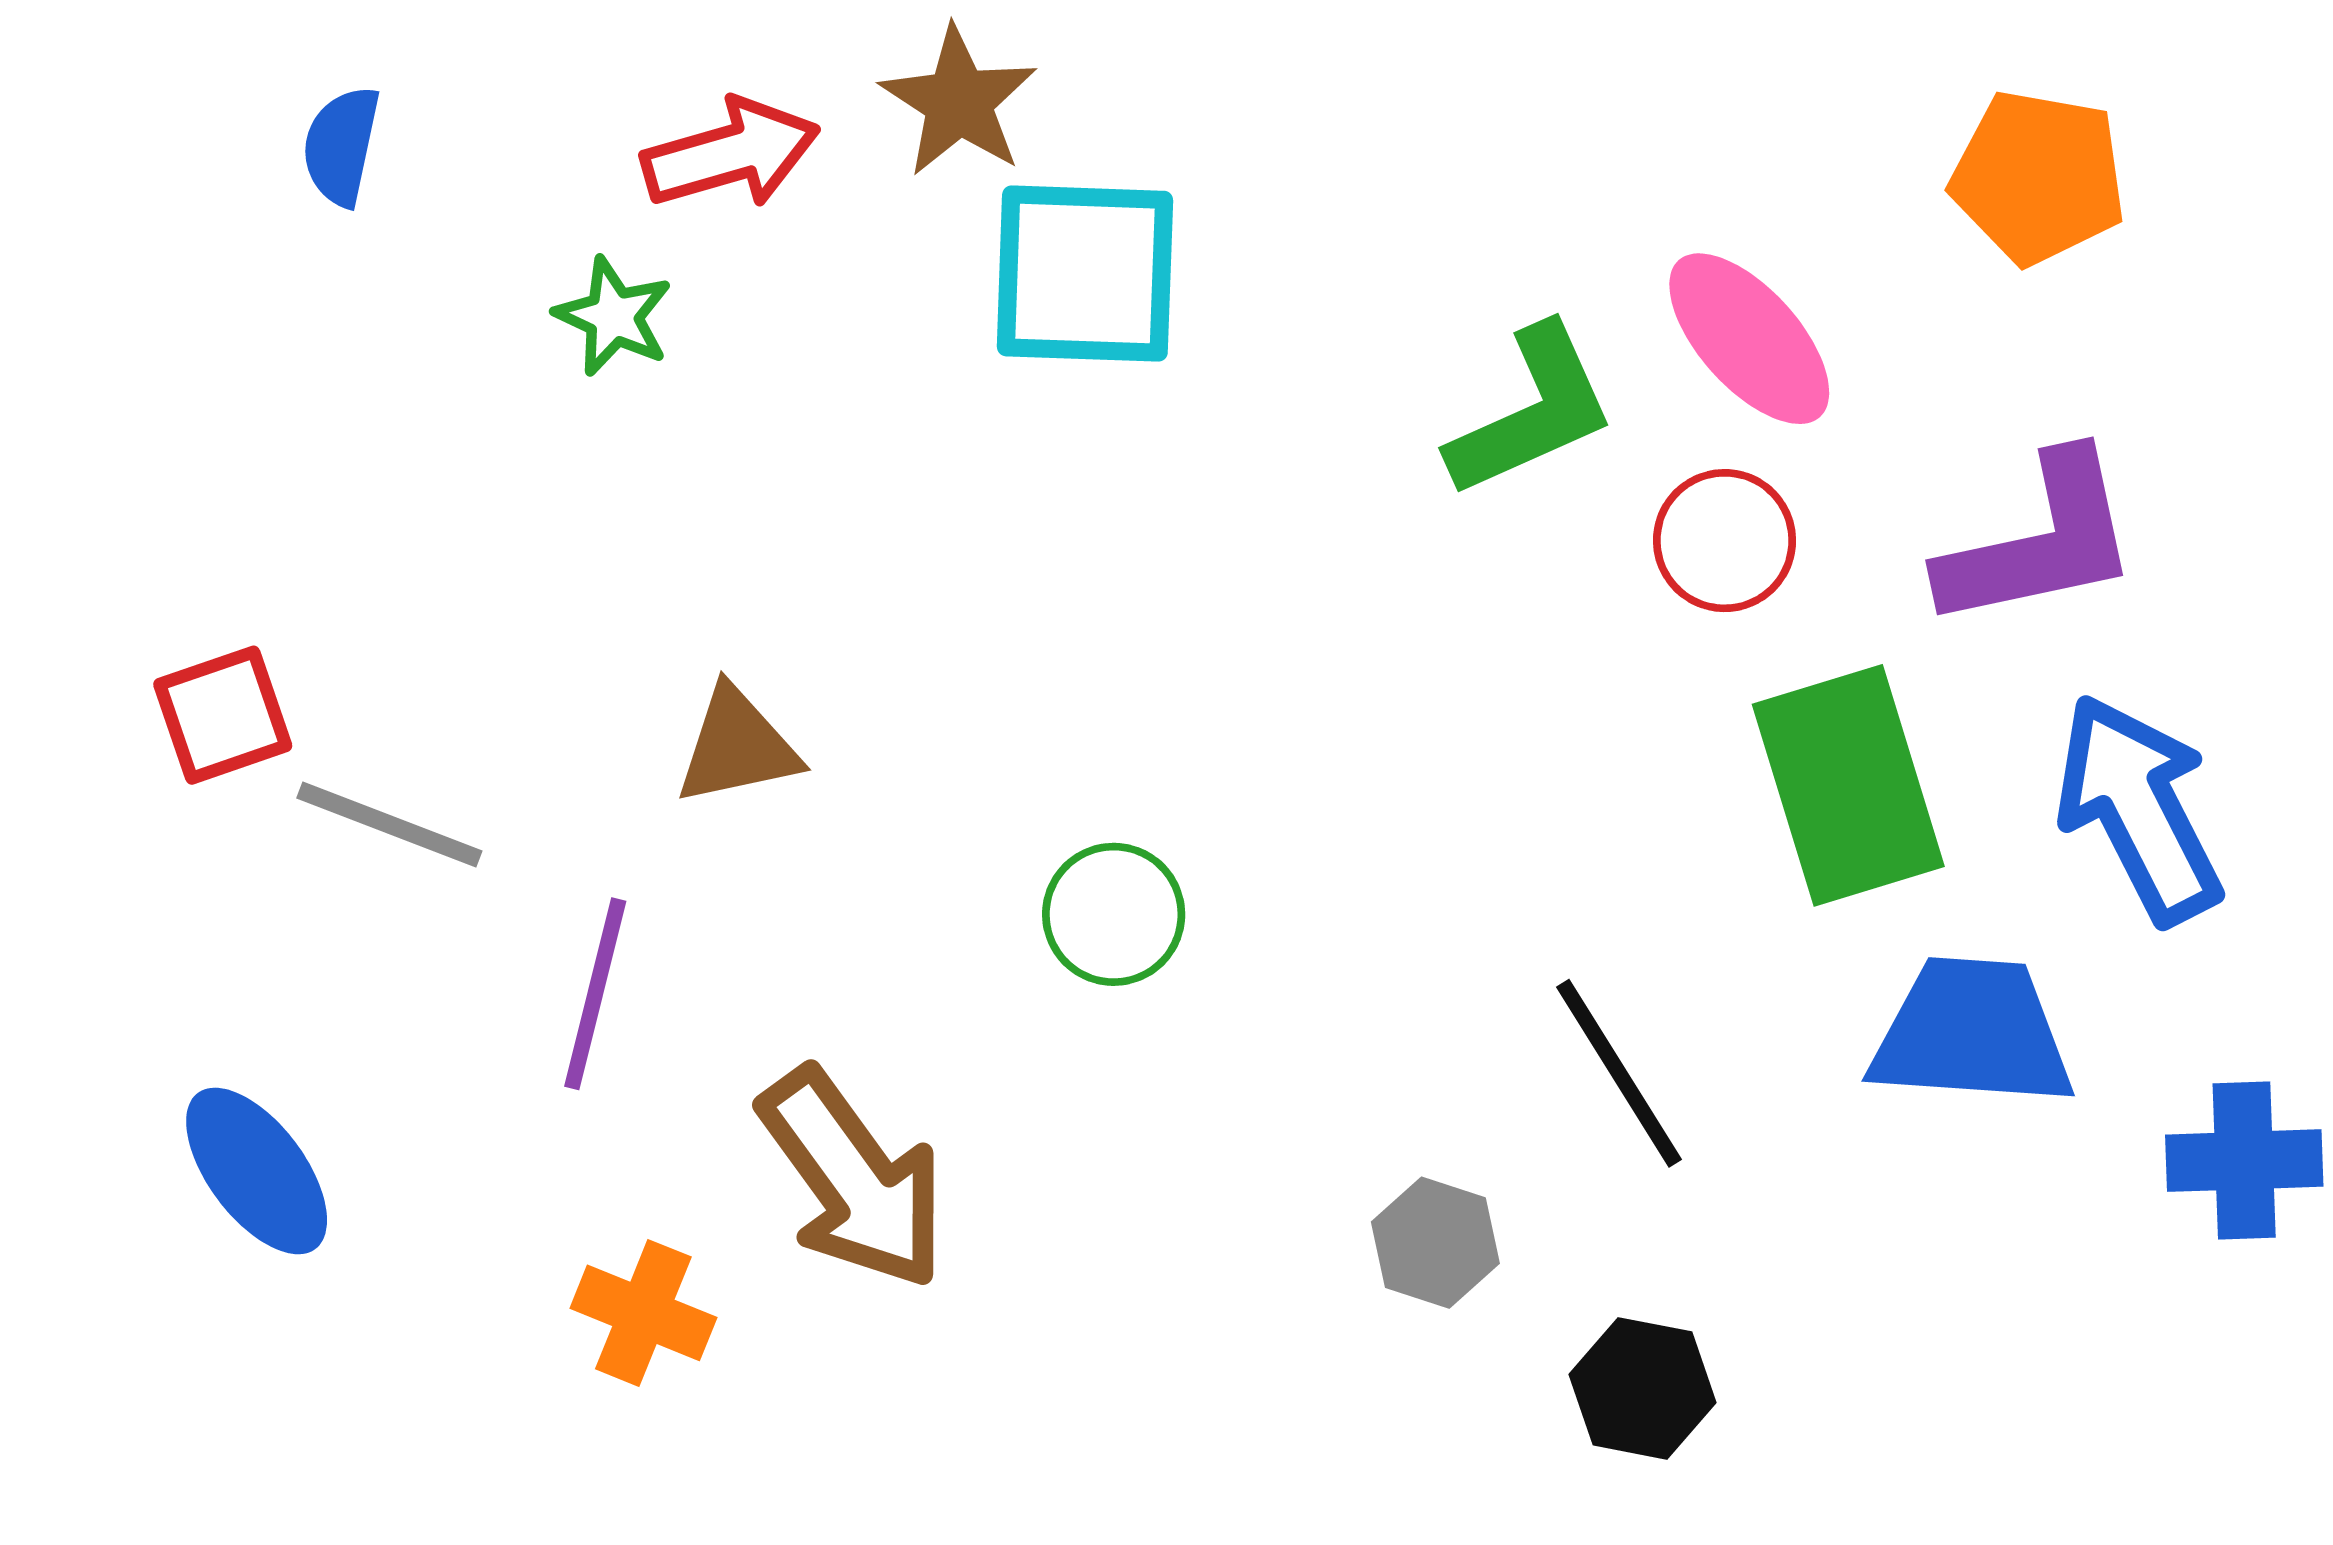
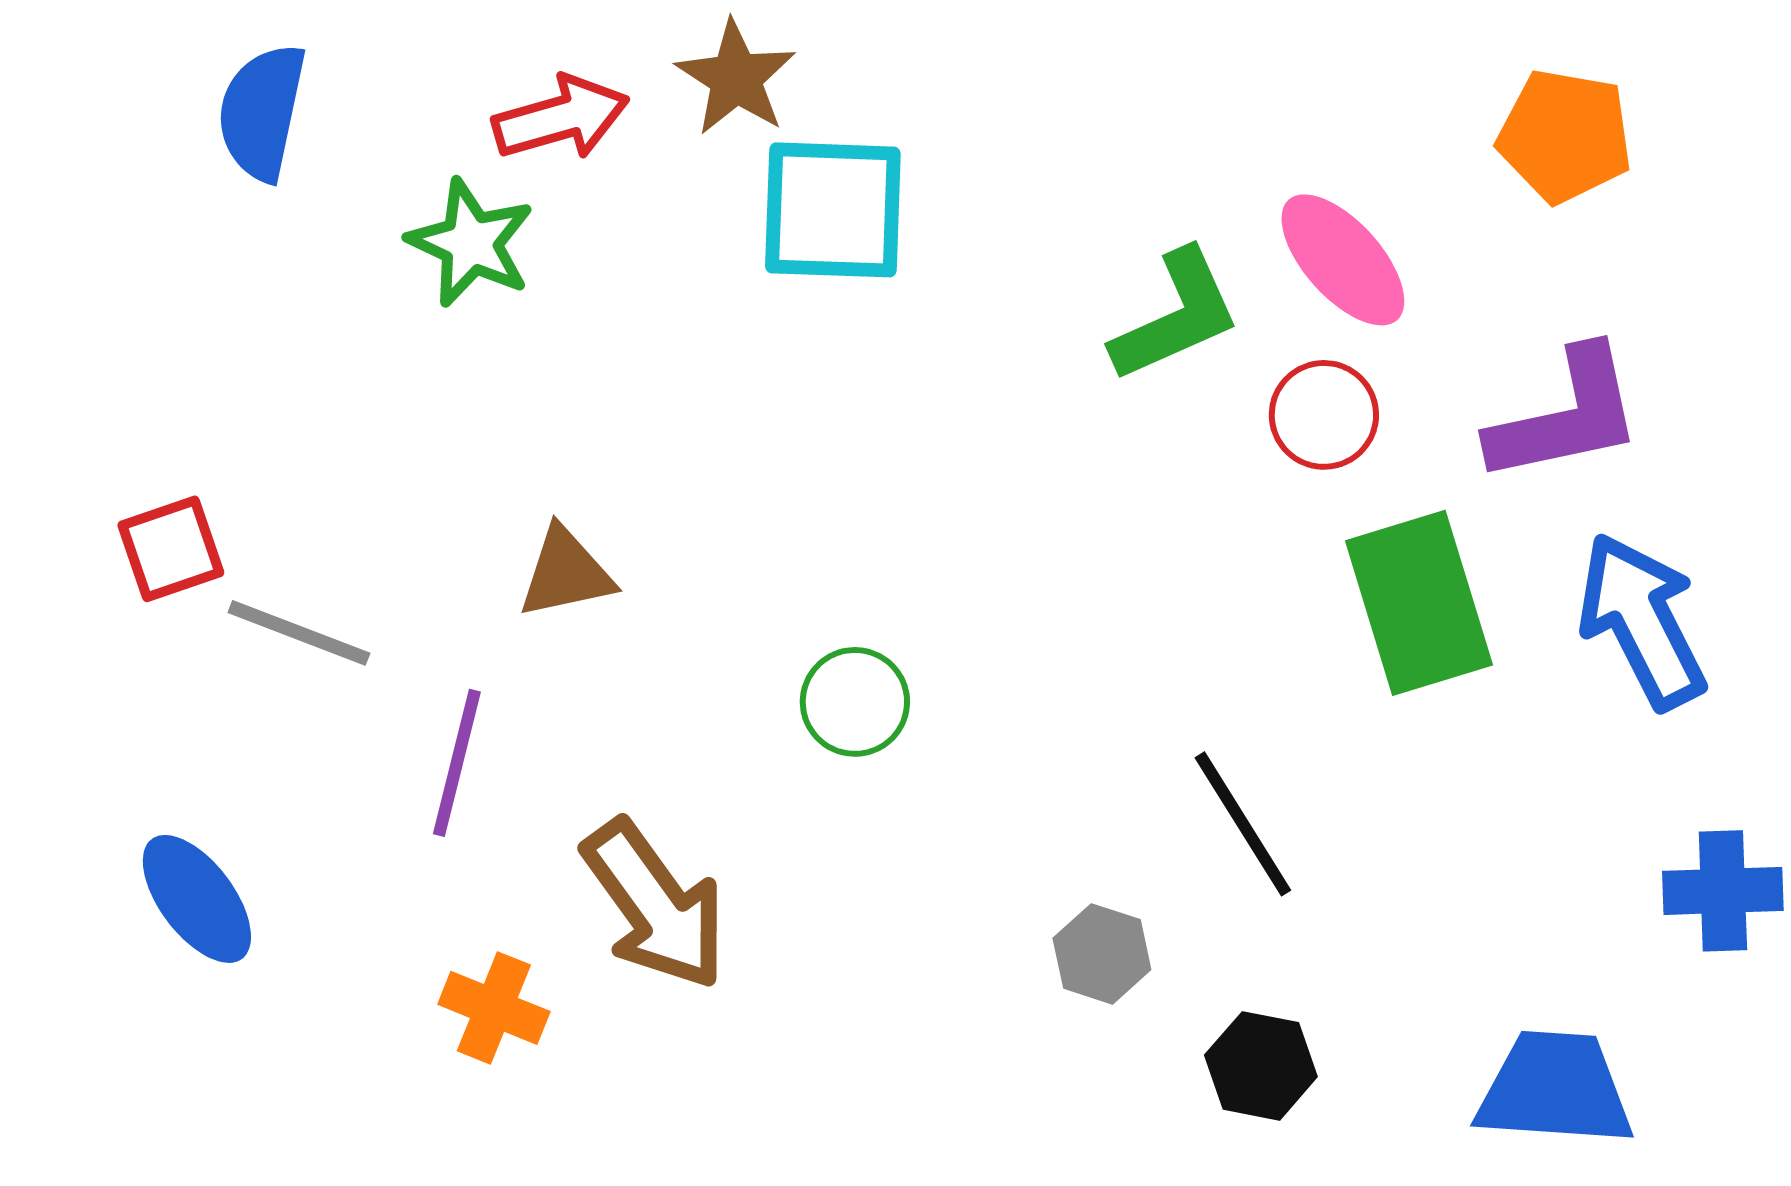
blue semicircle: (341, 146) -> (262, 112), size x1.5
green star: (613, 317) -> (471, 243), size x1.4
blue trapezoid: (1972, 1033) -> (1555, 1089), moved

